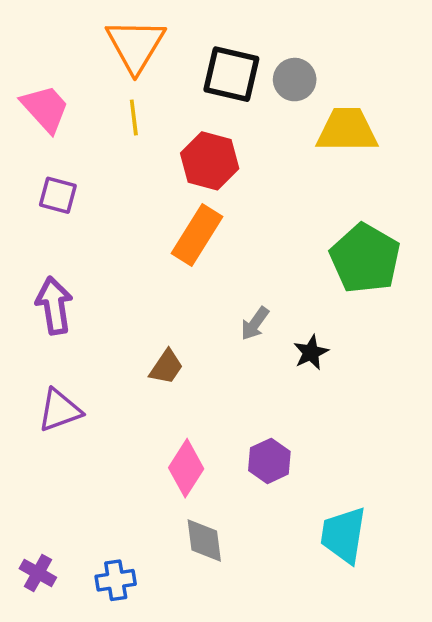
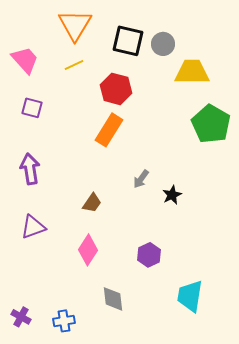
yellow line: (134, 117) -> (74, 65), turned 72
green pentagon: (365, 258) -> (211, 124), moved
pink diamond: (186, 468) -> (88, 250), moved

